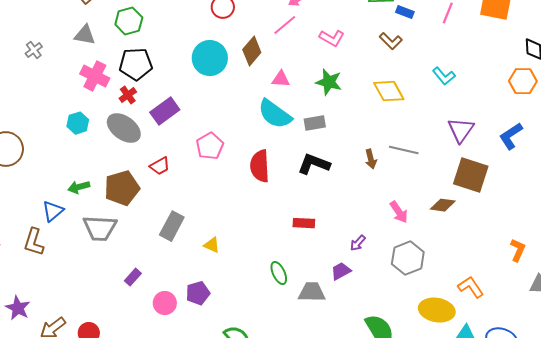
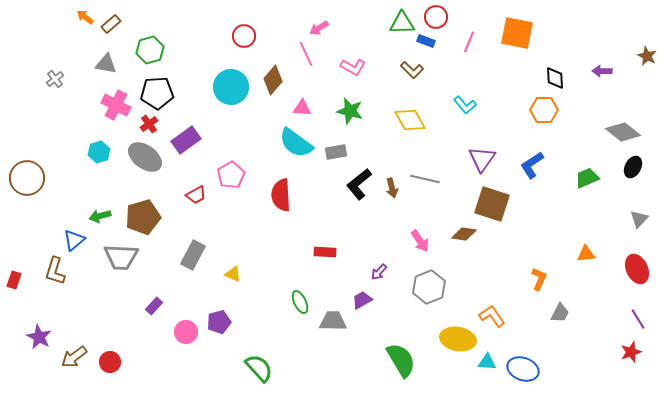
pink line: (285, 25) -> (306, 54), turned -75
black L-shape: (314, 164) -> (359, 184), moved, turned -60
red trapezoid: (160, 166) -> (196, 195), moved

